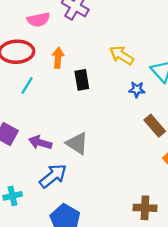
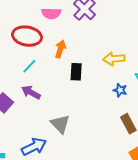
yellow arrow: (122, 55) -> (114, 59), turned -50
purple arrow: (40, 143) -> (31, 92), moved

